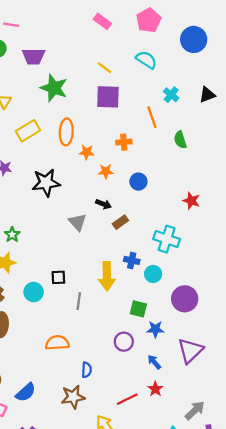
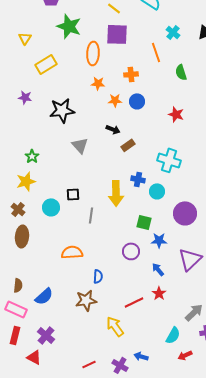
orange ellipse: (66, 132) -> (93, 53), moved
blue circle: (138, 182) -> (137, 101), moved
red star: (191, 201) -> (176, 114), moved
gray triangle: (78, 222) -> (80, 145), moved

